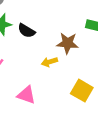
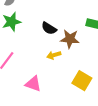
black semicircle: (26, 31) -> (49, 28), moved

